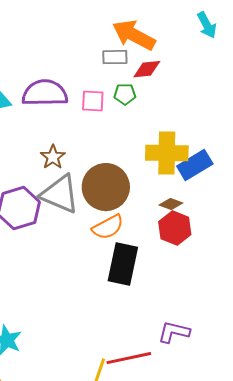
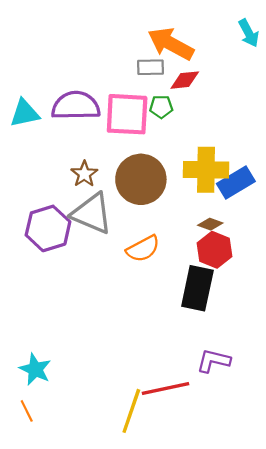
pink square: (93, 101) -> (127, 114), size x1.8
brown circle: (106, 187) -> (141, 179), moved
black rectangle: (123, 264) -> (197, 288), moved

